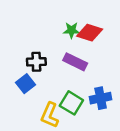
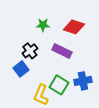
green star: (71, 30) -> (43, 25), moved
black cross: (36, 62) -> (30, 51), turned -35

